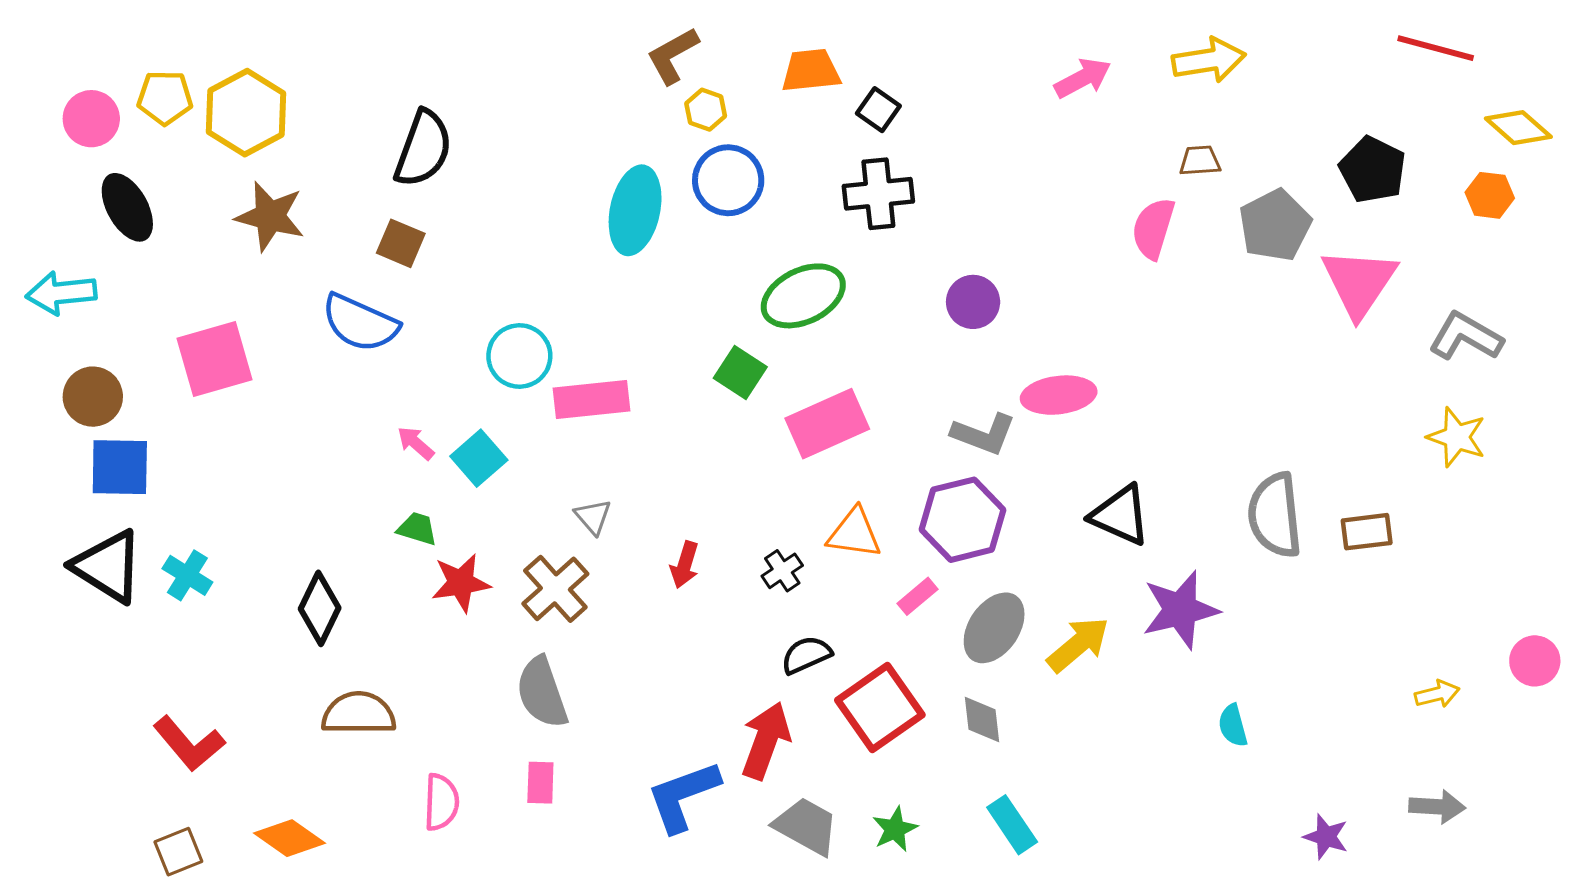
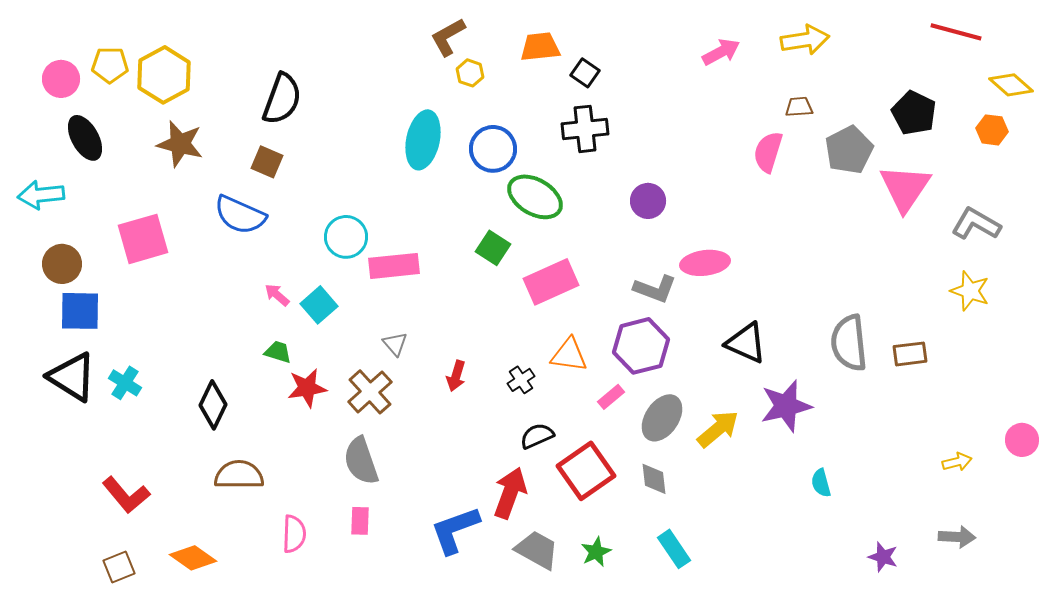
blue circle: (728, 180) -> (493, 149), moved
green ellipse: (803, 296) -> (535, 197), turned 56

